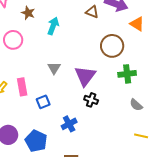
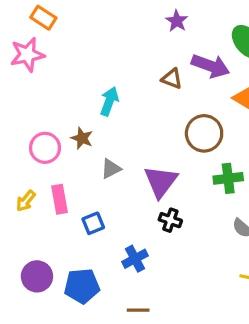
brown star: (28, 13) -> (82, 138), moved
pink circle: (13, 40) -> (45, 148), moved
gray triangle: (54, 68) -> (111, 169), turned 32
blue pentagon: (36, 141) -> (82, 286), turned -30

